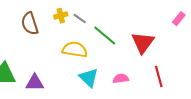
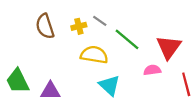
yellow cross: (61, 16) -> (79, 26), moved
pink semicircle: (121, 79) -> (152, 70), moved

